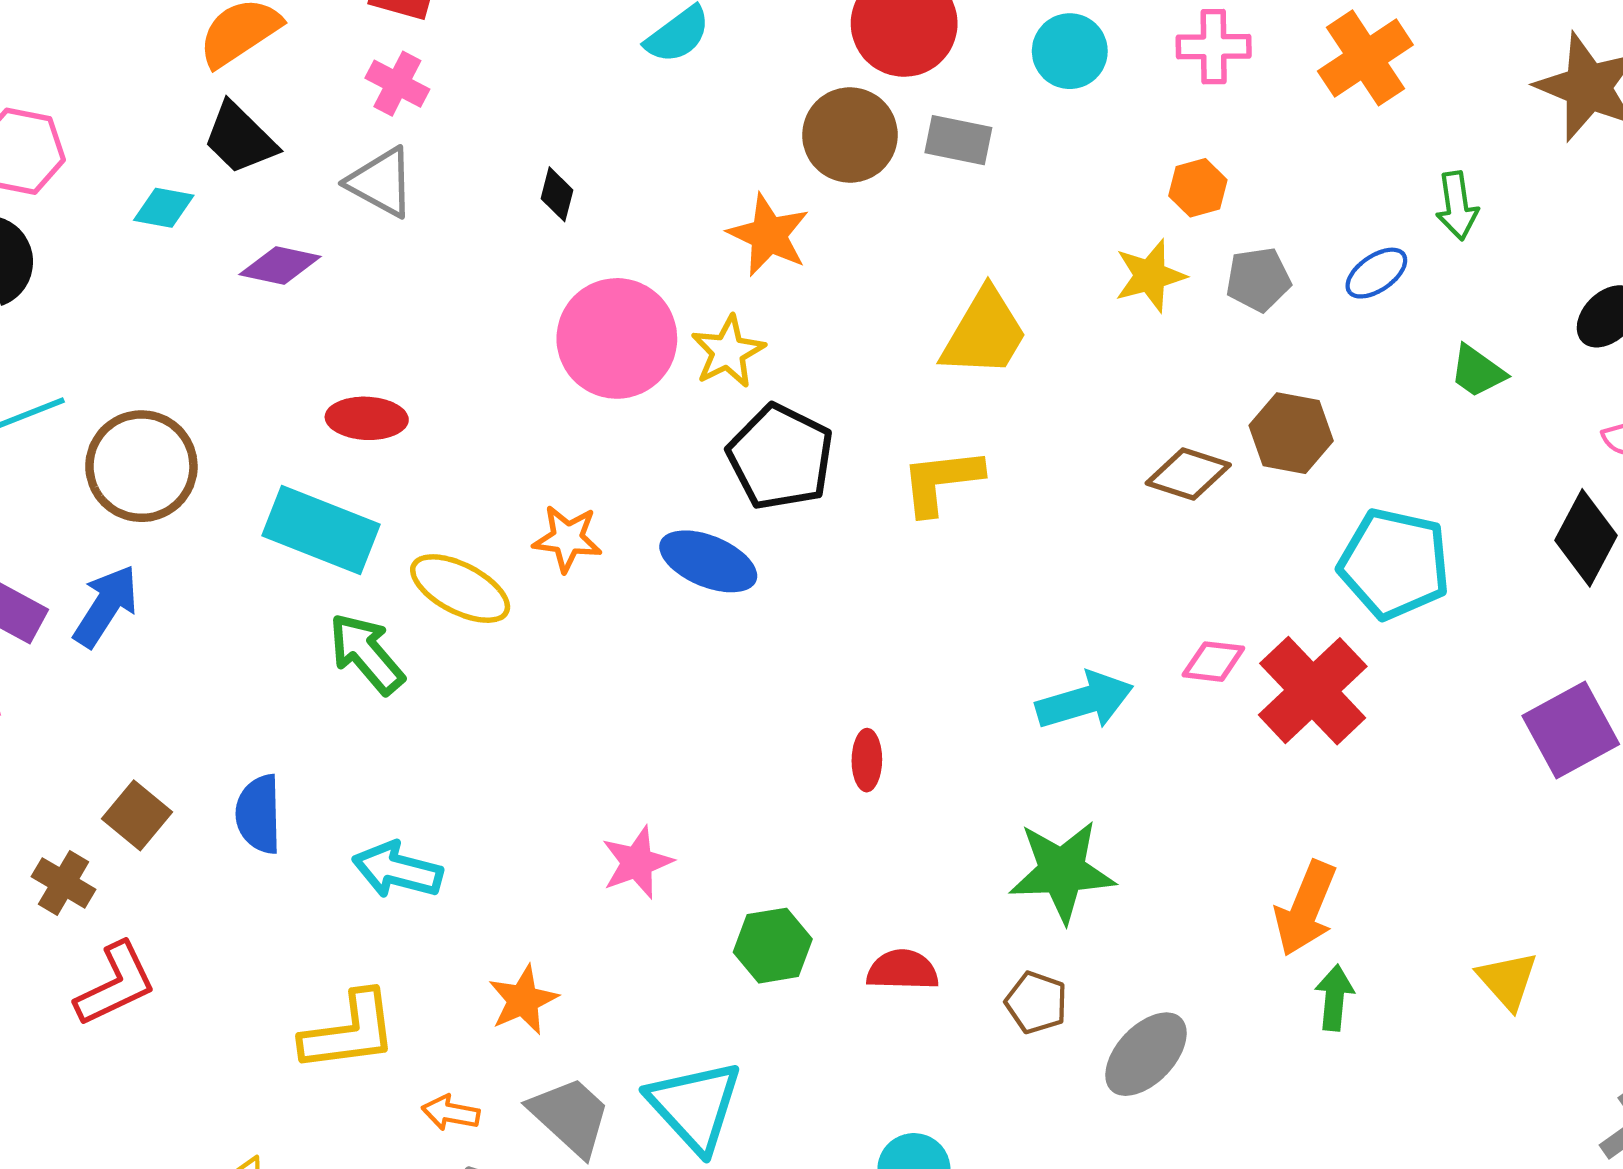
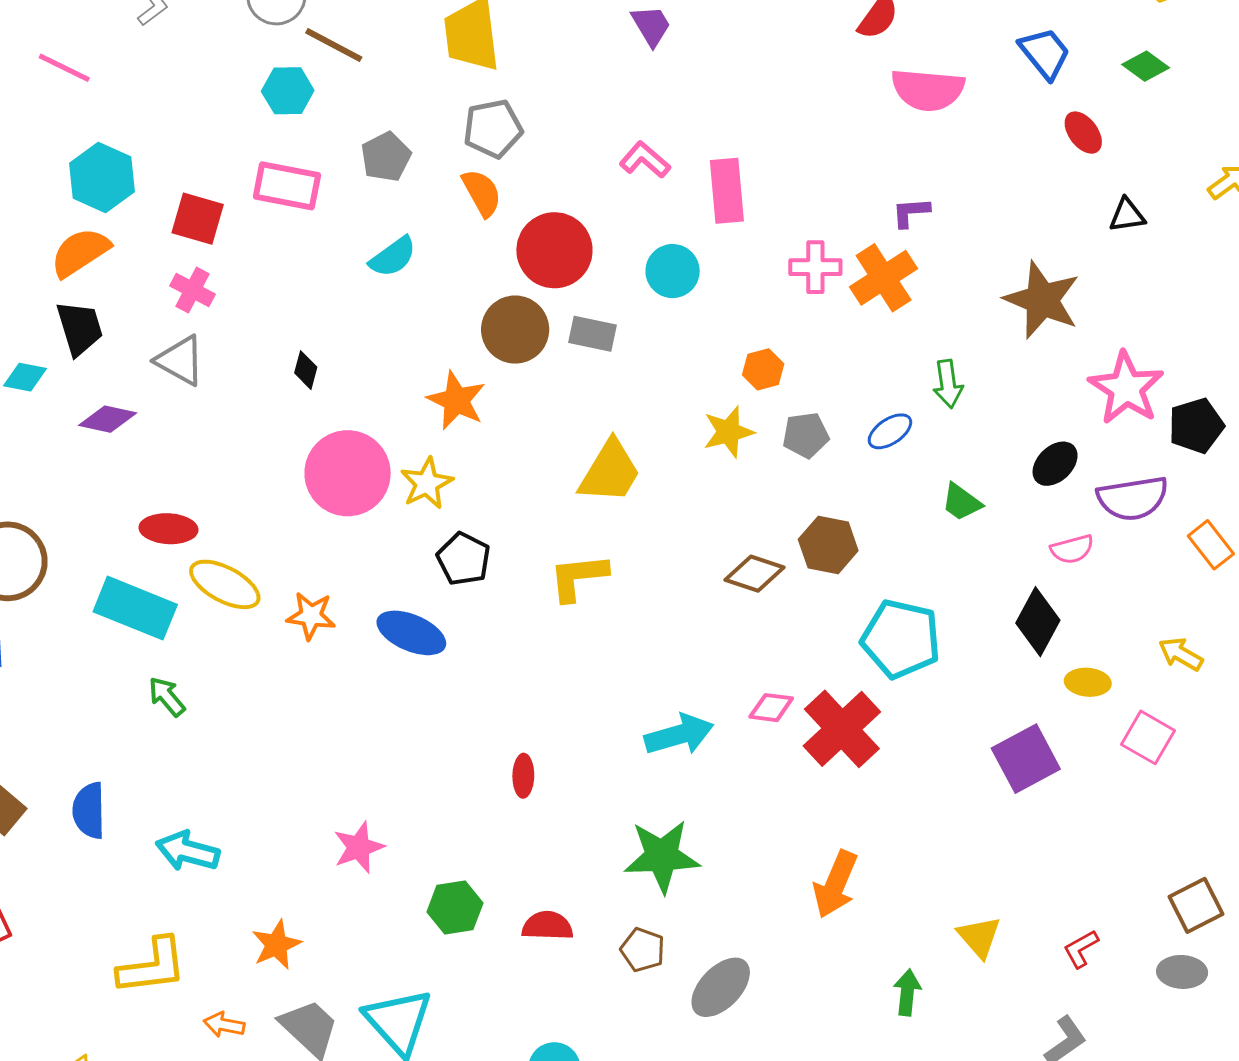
pink cross: (1214, 47) -> (815, 267), moved
black trapezoid: (240, 138) -> (80, 328), turned -152
black pentagon: (780, 457) -> (464, 559), size x0.7
yellow ellipse: (460, 589) -> (225, 584), moved
green arrow: (366, 654) -> (167, 697), size x0.7
green arrow: (1334, 998) -> (907, 992), moved

